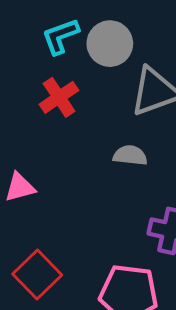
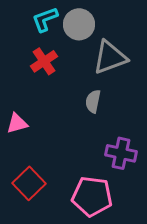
gray semicircle: (130, 155) -> (93, 101), turned -85

